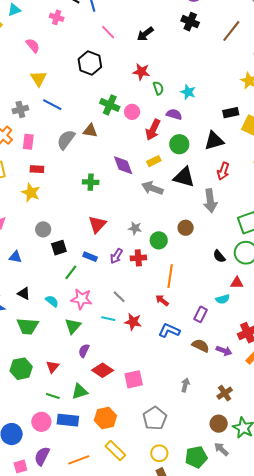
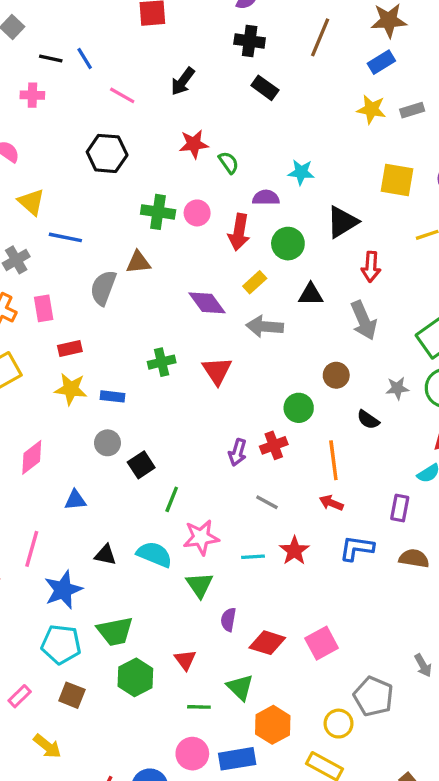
cyan star: (188, 92) -> (301, 172), moved
black rectangle: (231, 113) -> (265, 88), moved, turned 63
black triangle: (184, 177) -> (311, 294), size x0.7
green cross: (91, 182) -> (162, 362), moved
red triangle: (97, 224) -> (217, 371), moved
gray star: (135, 228) -> (397, 388), moved
black semicircle: (219, 256) -> (368, 420), moved
blue rectangle: (90, 257) -> (112, 396), moved
gray line: (119, 297) -> (267, 502), moved
cyan semicircle: (52, 301) -> (154, 554), size x1.5
red star: (133, 322) -> (294, 551), turned -30
green trapezoid: (28, 326) -> (115, 631), moved
gray arrow: (185, 385) -> (423, 665), moved, turned 152
green triangle: (80, 391) -> (240, 687), turned -42
orange hexagon: (105, 418) -> (273, 725), moved
blue rectangle: (68, 420) -> (237, 759), moved
yellow circle: (159, 453) -> (339, 724), moved

